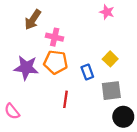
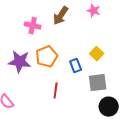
brown arrow: (33, 20) -> (61, 16), moved
pink cross: (55, 37) -> (33, 26), moved
orange pentagon: (56, 62) -> (47, 57), turned -30

